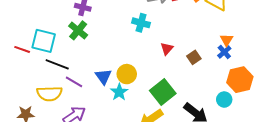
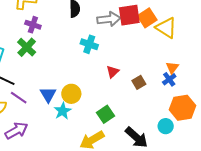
green square: (163, 92) -> (106, 114), size x0.7

